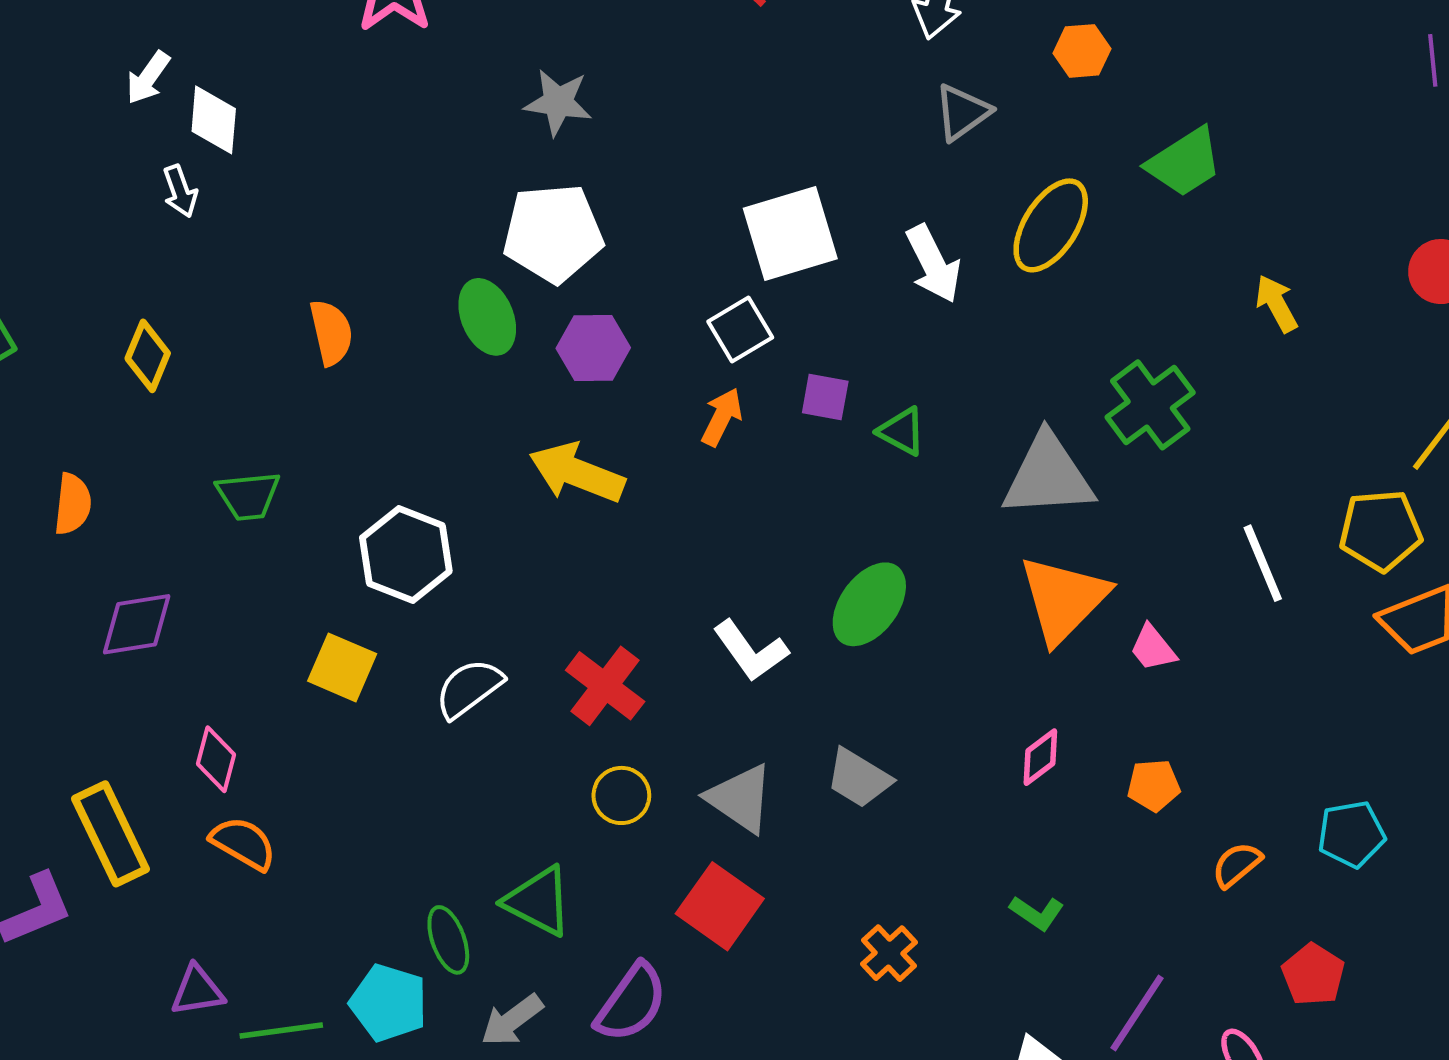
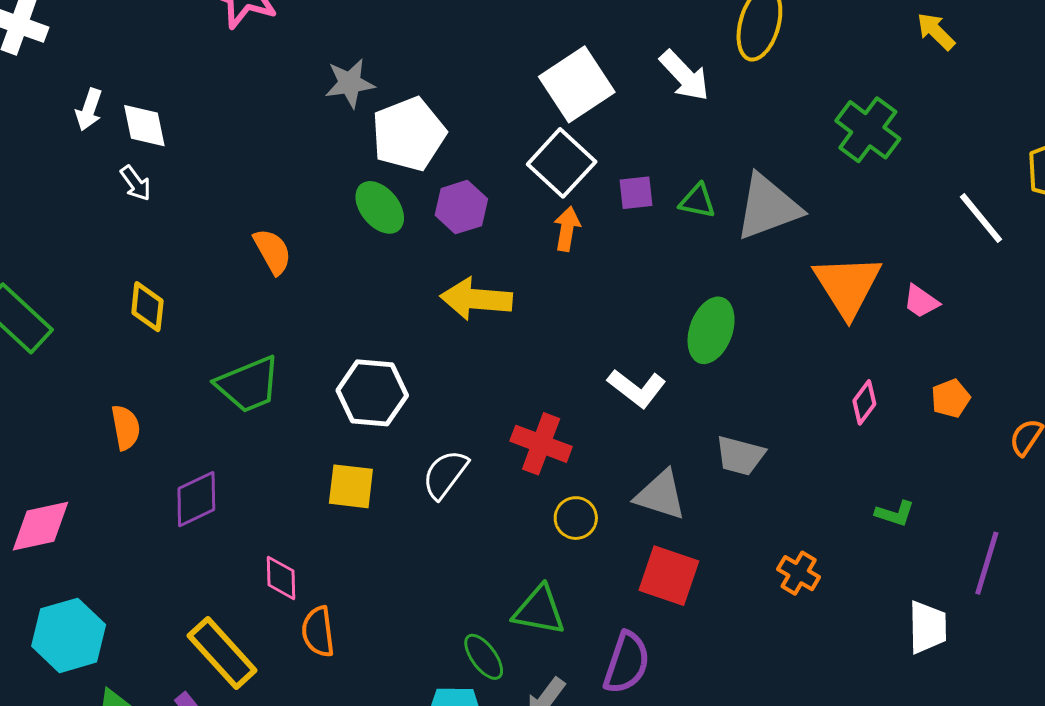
gray star: (558, 102) -> (350, 83), moved
white square: (740, 330) -> (562, 163), size x1.4
gray triangle: (1048, 476) -> (768, 207), moved
green trapezoid: (248, 496) -> (248, 385), size x1.4
orange semicircle: (243, 843) -> (318, 632), turned -111

